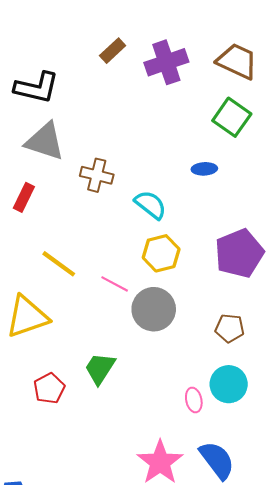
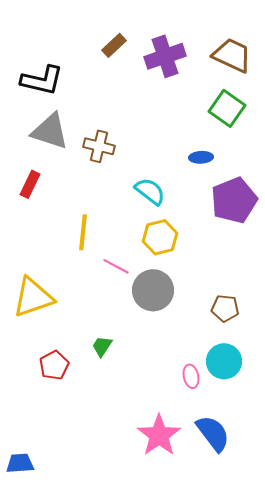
brown cross: (97, 175) -> (99, 146), moved
purple pentagon: (239, 253) -> (234, 200), moved
yellow line: (59, 264) -> (83, 232), moved, turned 60
green trapezoid: (100, 368) -> (102, 346), size x0.7

